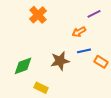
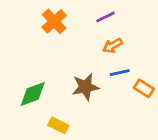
purple line: (94, 14) -> (105, 17), moved

